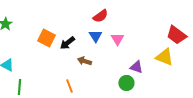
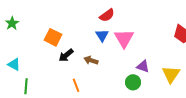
pink triangle: (117, 39) -> (124, 38), size x1.5
black arrow: (67, 43) -> (66, 55), moved
yellow triangle: (164, 57) -> (171, 74), moved, turned 42

